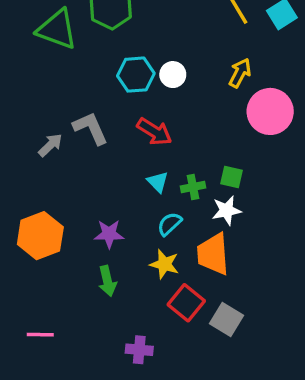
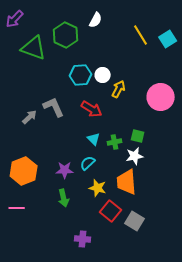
yellow arrow: (240, 73) -> (119, 89), moved
cyan semicircle: (169, 224) -> (88, 163), moved
pink line: (40, 335) -> (17, 208), moved

